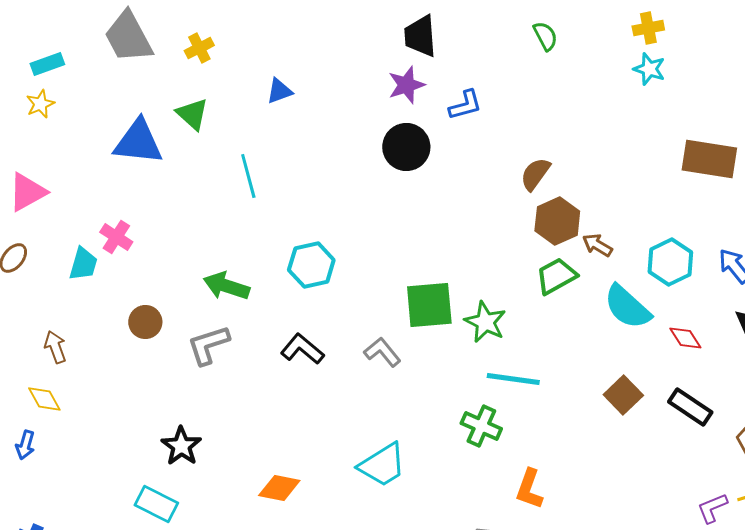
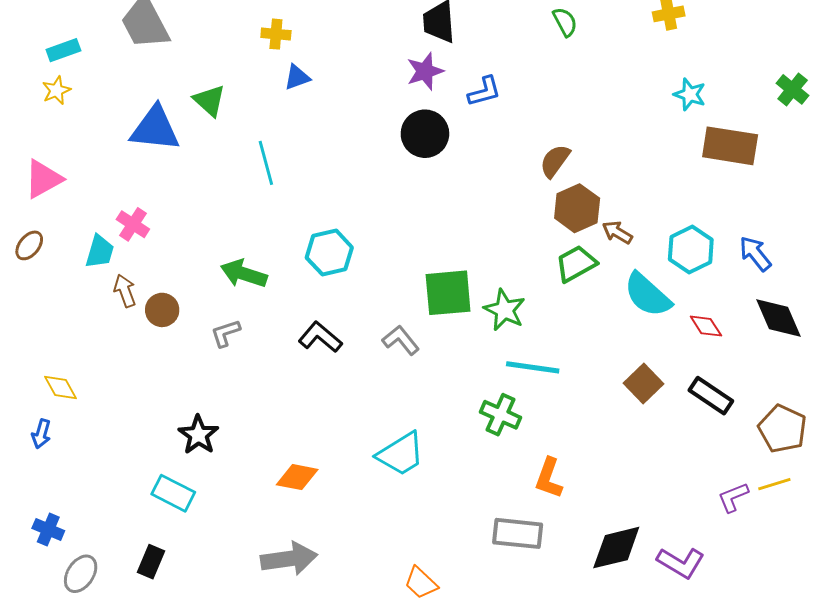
yellow cross: (199, 48) -> (276, 34), moved, turned 32
cyan star: (649, 69) -> (690, 94), moved
gray L-shape: (208, 345) -> (226, 333), size x0.7
brown arrow: (55, 347) -> (125, 291), moved

